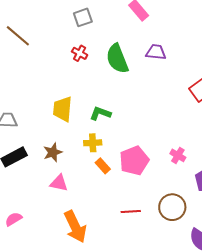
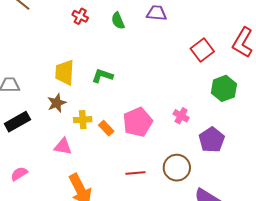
green semicircle: (117, 59) -> (118, 21), size x0.6
yellow cross: (93, 143) -> (83, 120), moved
brown star: (53, 152) -> (57, 103), moved
pink semicircle: (14, 219) -> (19, 174), moved

